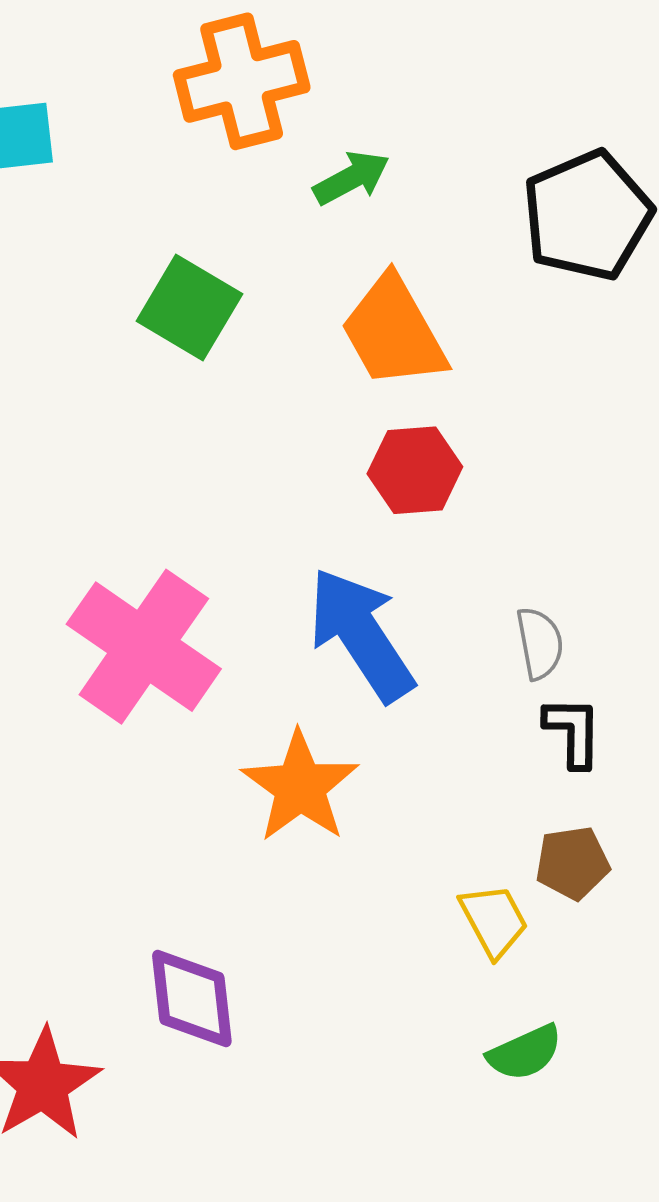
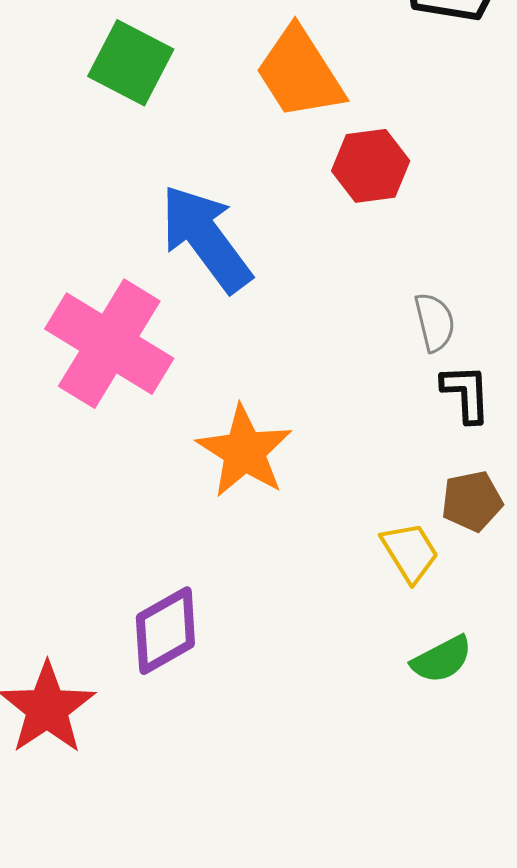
red hexagon: (415, 470) -> (371, 166), moved
blue arrow: (361, 635) -> (206, 238), moved
purple diamond: (192, 999) -> (165, 631), turned 70

